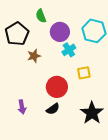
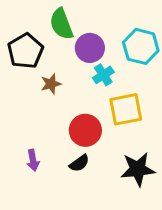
green semicircle: (41, 16) -> (61, 24), size x1.5
yellow square: (84, 73) -> (126, 109), size x1.6
black star: (92, 113) -> (138, 169), turned 30

